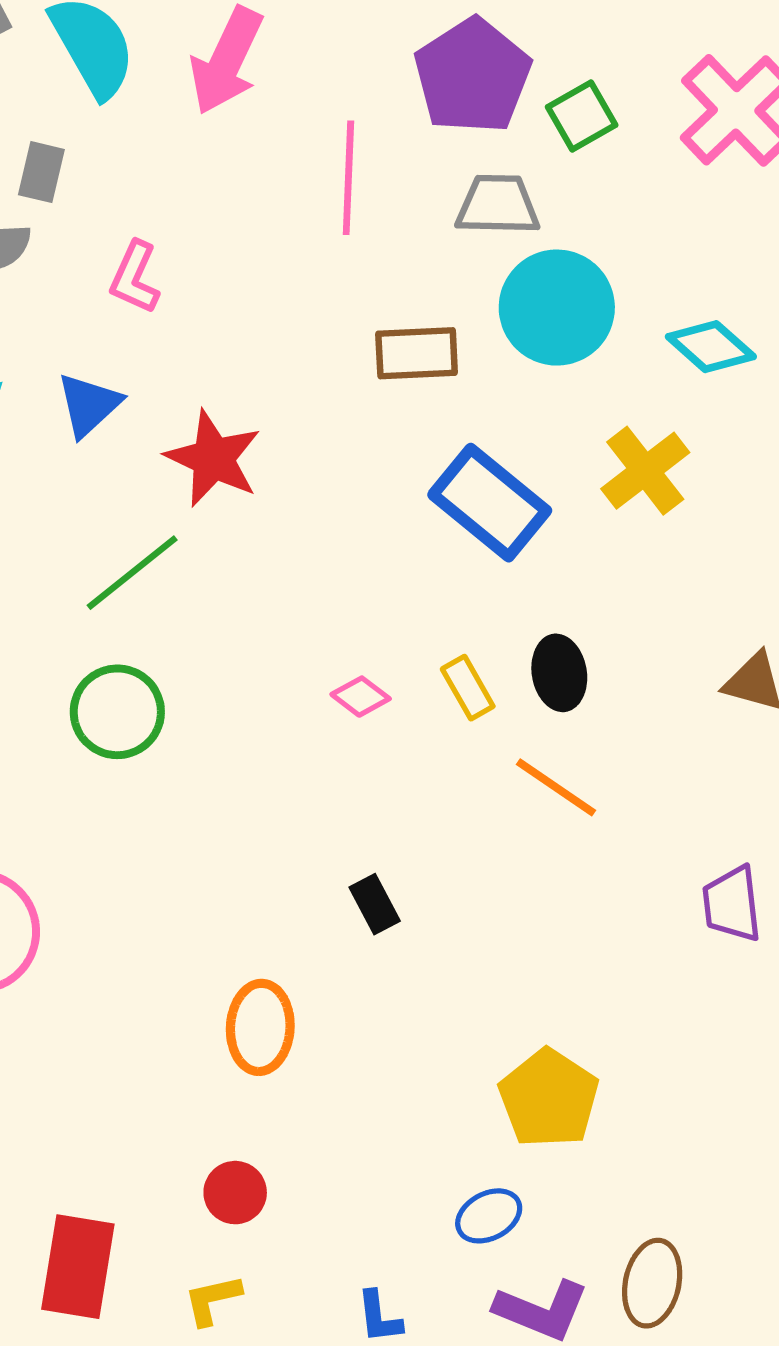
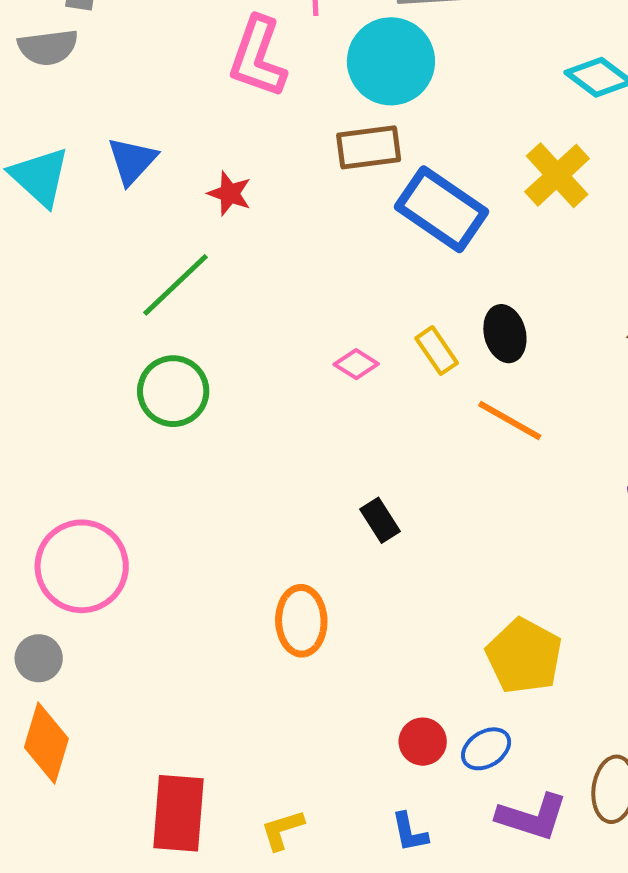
pink L-shape: (135, 277) -> (258, 57), moved, size x1.5
cyan circle: (557, 308) -> (391, 61), moved
brown rectangle: (417, 353) -> (369, 147), moved
red star: (213, 459) -> (230, 193), size x0.6
red circle: (235, 1193) -> (423, 742), moved

